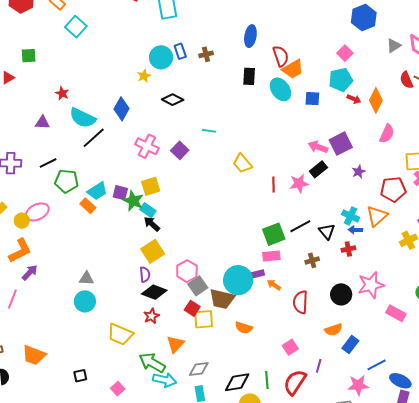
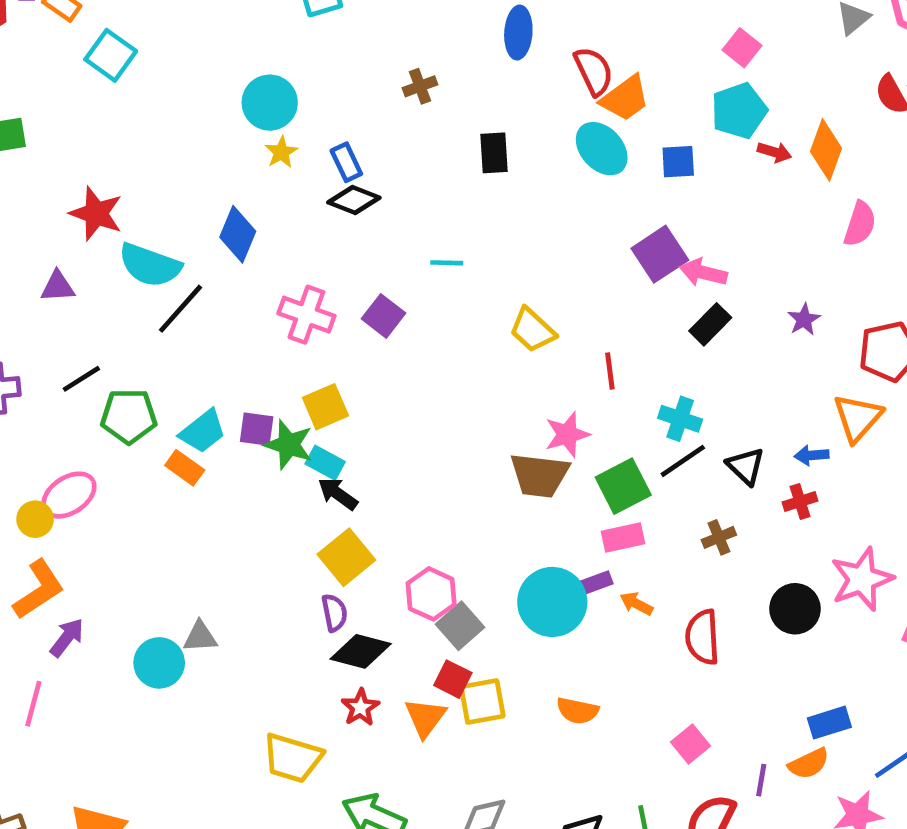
blue rectangle: (180, 51) -> (346, 162), moved
cyan circle: (161, 57) -> (270, 103), moved
black rectangle: (249, 76) -> (494, 153), moved
red star: (62, 93) -> (96, 214), size x1.6
purple square: (341, 144) -> (660, 254), moved
pink star: (299, 183) -> (567, 434), moved
cyan cross: (351, 216) -> (680, 419), moved
brown trapezoid: (222, 299) -> (540, 475), moved
cyan circle: (85, 301) -> (159, 663), moved
orange semicircle: (334, 330) -> (809, 764), moved
orange triangle: (175, 344) -> (425, 718), moved
blue rectangle: (350, 345) -> (829, 723), turned 42

